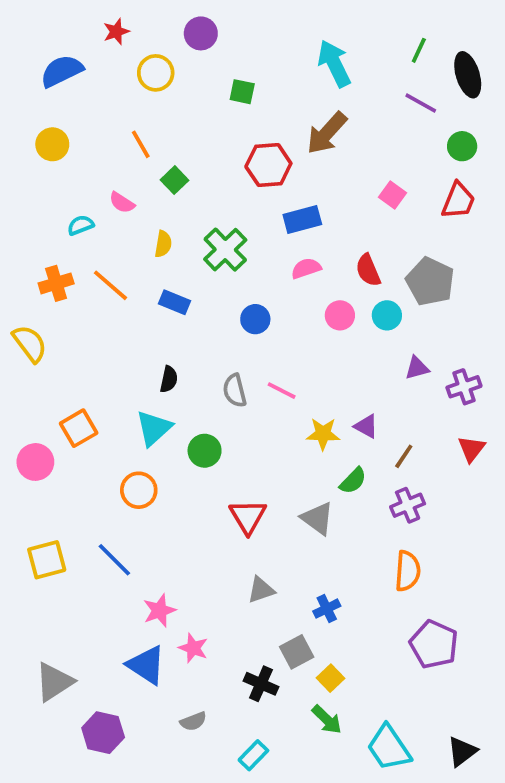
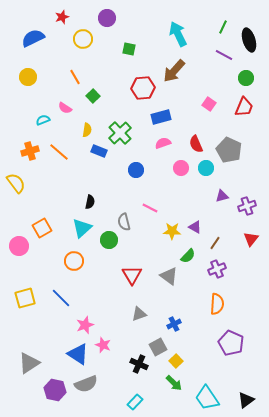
blue rectangle: (174, 302) -> (99, 151), moved
gray semicircle: (235, 391) -> (124, 222), moved
gray semicircle: (193, 721) -> (86, 384), moved, size x1.6

